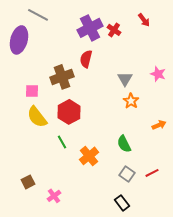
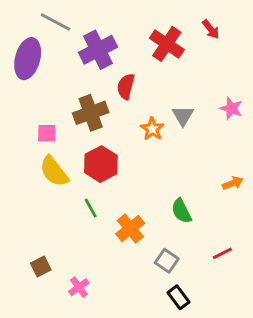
purple cross: (90, 28) -> (98, 50), moved
red cross: (114, 30) -> (167, 44), size x1.6
orange star: (131, 101) -> (152, 129), moved
gray square: (127, 174) -> (167, 261), moved

